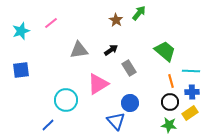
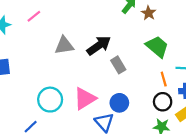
brown star: (116, 20) -> (149, 13), moved
black arrow: (111, 50) -> (99, 45), size x1.6
pink triangle: (98, 84) -> (85, 98), moved

